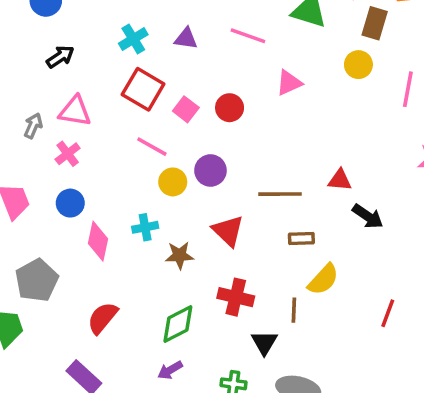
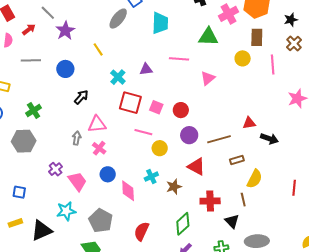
brown rectangle: (375, 23) -> (257, 37), moved
red circle: (230, 108) -> (181, 110), moved
purple circle: (210, 170) -> (189, 135), moved

